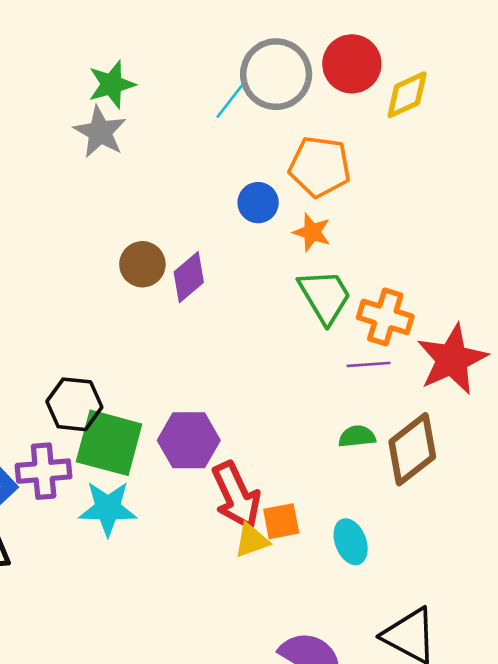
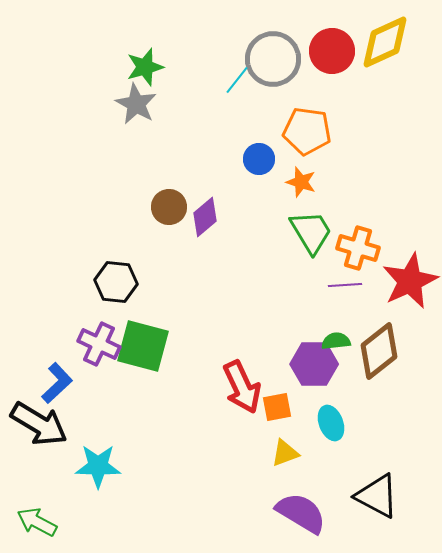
yellow diamond: (407, 95) -> (385, 42), moved, size x1.4
black hexagon: (74, 404) -> (116, 282), moved
purple hexagon: (189, 440) -> (314, 364), moved
purple cross: (44, 471) -> (99, 344), moved, turned 30
cyan star: (108, 508) -> (98, 466), moved
yellow triangle: (252, 540) -> (285, 453), moved

